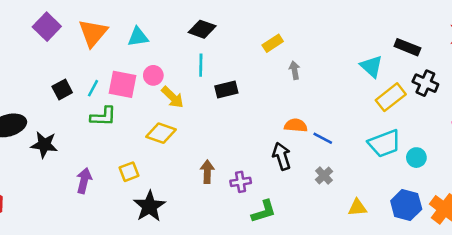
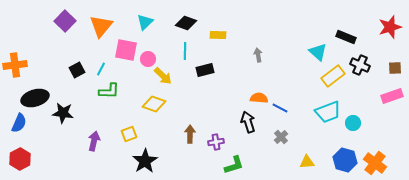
cyan triangle: (138, 37) -> (145, 22), moved, turned -36
yellow rectangle: (273, 43) -> (218, 35), moved, turned 35
pink square: (123, 84) -> (126, 50), moved

